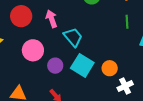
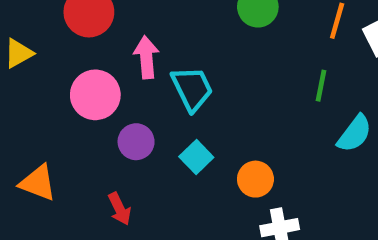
pink arrow: (51, 19) -> (146, 57), moved
cyan square: (82, 65) -> (196, 157), size x0.6

